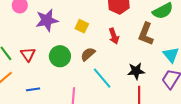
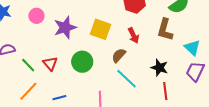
yellow square: (82, 26) -> (101, 29), size x1.5
brown semicircle: (88, 54) -> (119, 55), moved
black star: (136, 71) -> (159, 68), turned 30

